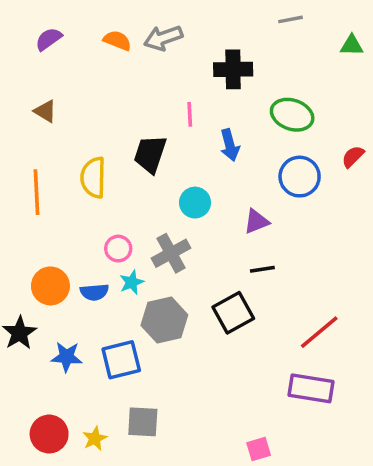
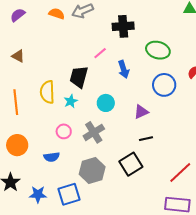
pink line: (190, 114) -> (100, 53), turned 56
cyan star: (132, 282) -> (71, 101), moved
orange circle: (50, 286) -> (17, 145), moved

